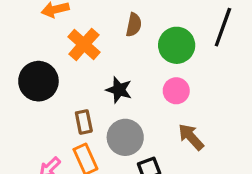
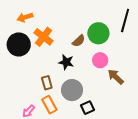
brown semicircle: (134, 25) -> (79, 41), moved, turned 40
black circle: (38, 81) -> (19, 44), moved
brown arrow: (191, 137) -> (116, 77), moved

